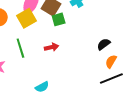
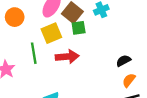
yellow square: (27, 18) -> (51, 33), moved
red arrow: (51, 47) -> (67, 57), size x1.5

